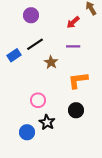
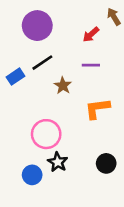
purple circle: (31, 15) -> (37, 26), size x1.5
pink circle: (38, 100) -> (46, 134), size x1.5
black circle: (76, 110) -> (106, 163), moved

